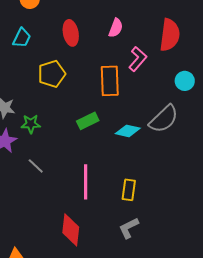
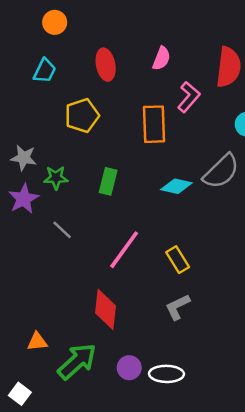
green rectangle: (88, 121) -> (108, 181), moved, turned -50
pink line: (86, 182) -> (124, 250), turned 36
yellow rectangle: (129, 190) -> (178, 260), turned -40

